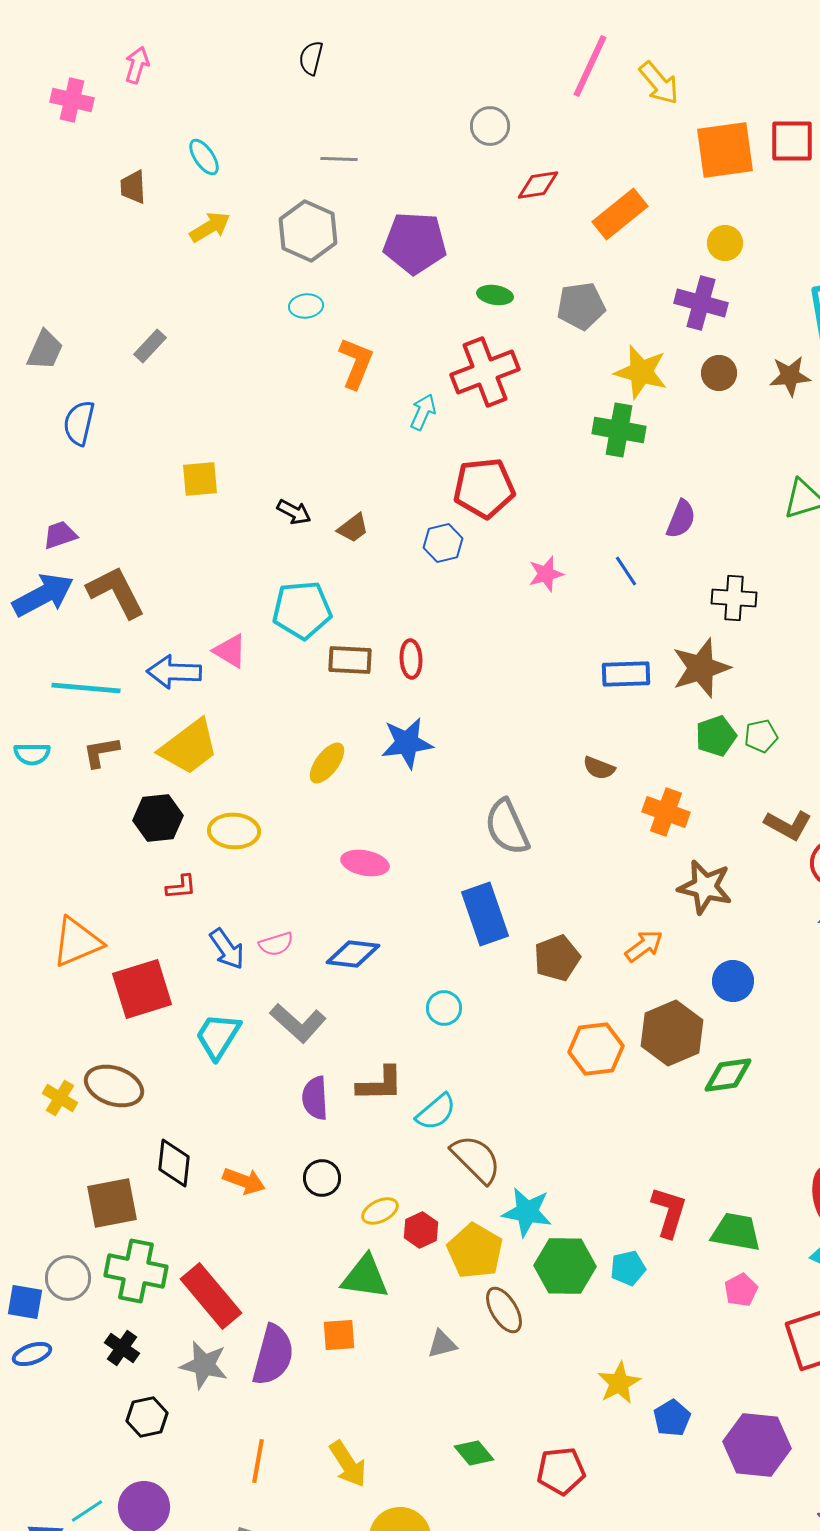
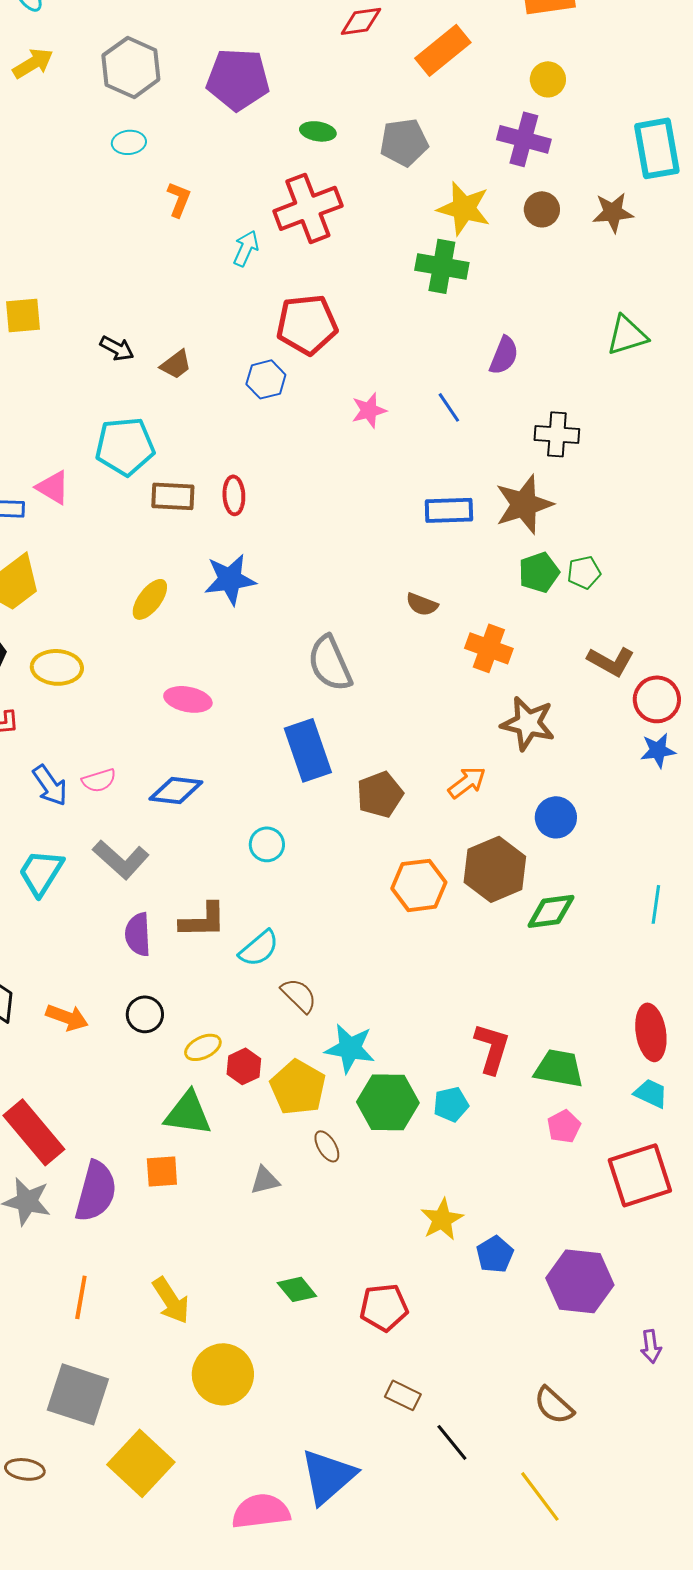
orange L-shape: (356, 363) -> (179, 199), size x0.7
brown semicircle: (476, 1159) -> (299, 995), size x0.7
brown ellipse: (504, 1310) -> (327, 1146), size x0.7

